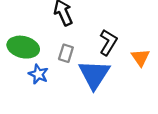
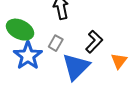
blue star: (38, 74) -> (28, 56), size x1.6

